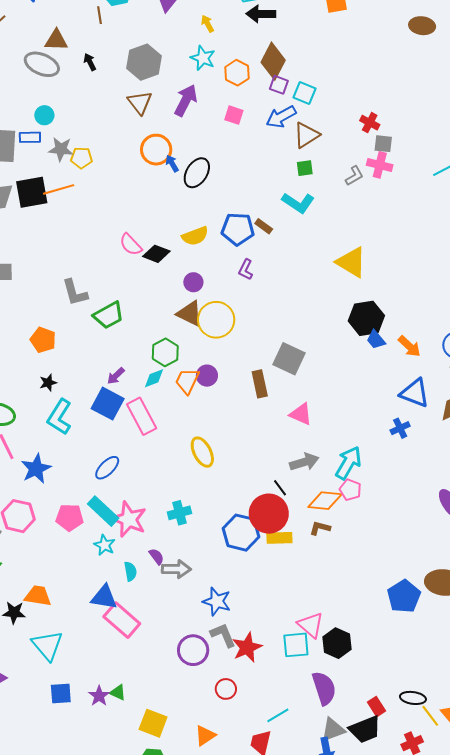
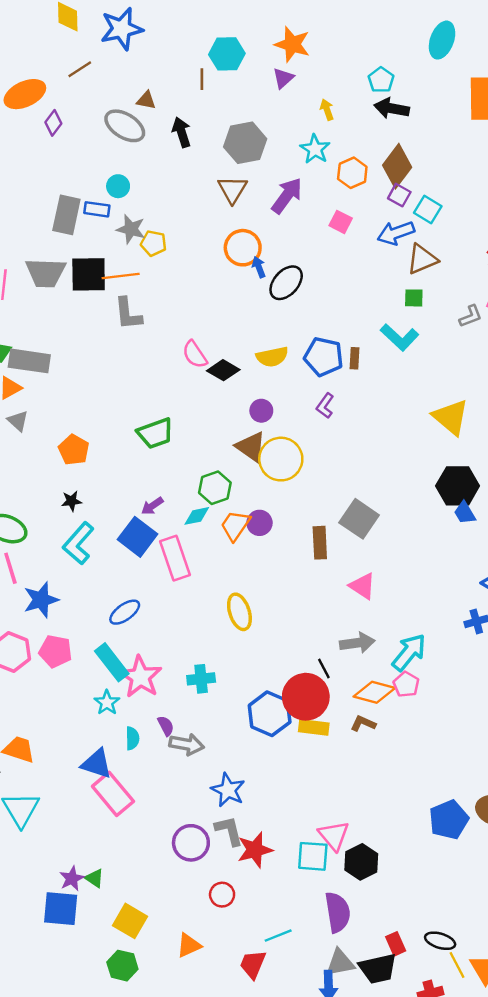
brown triangle: (56, 40) -> (146, 100), size x0.7
black arrow: (90, 62) -> (182, 132), size x1.4
brown rectangle: (264, 226) -> (355, 358), turned 48
gray L-shape: (75, 293) -> (128, 314), moved
pink pentagon: (70, 517) -> (55, 651), moved
blue square: (61, 694) -> (61, 909), moved, size x1.4

